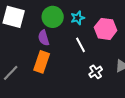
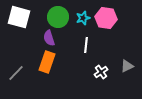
pink hexagon: (106, 29) -> (106, 18), moved
white line: (81, 45) -> (86, 45), turned 35

